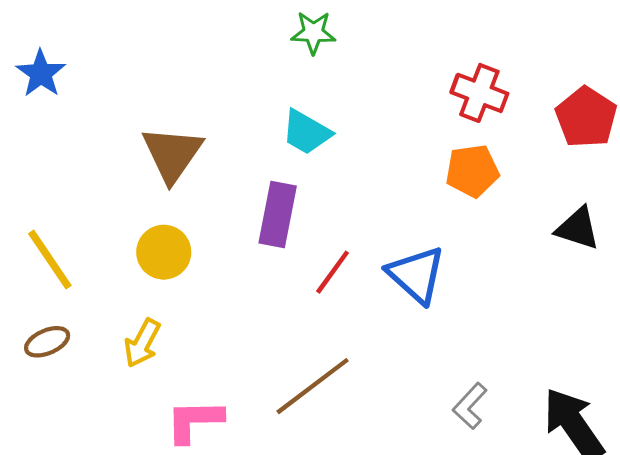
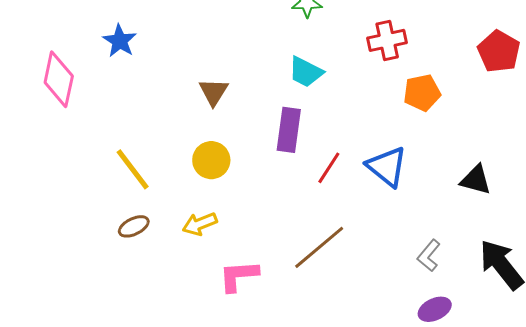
red cross: (479, 93) -> (387, 40), moved, turned -30
brown triangle: (172, 154) -> (214, 92), size x0.7
black triangle: (578, 228) -> (476, 180), moved
yellow arrow: (142, 343) -> (200, 224), turned 44

